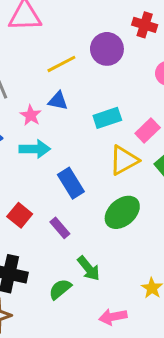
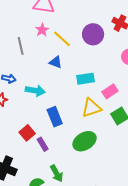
yellow line: (61, 64) -> (62, 39), turned 60
pink star: (31, 115) -> (42, 30), moved
red square: (20, 215) -> (27, 133), moved

